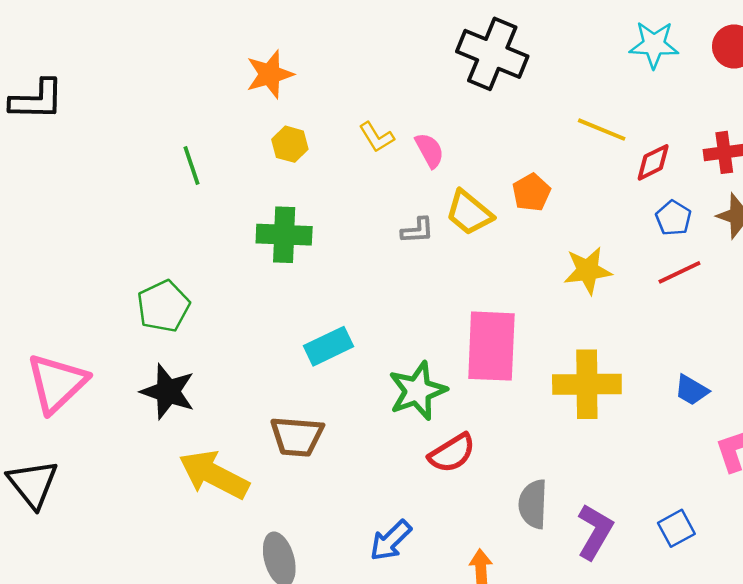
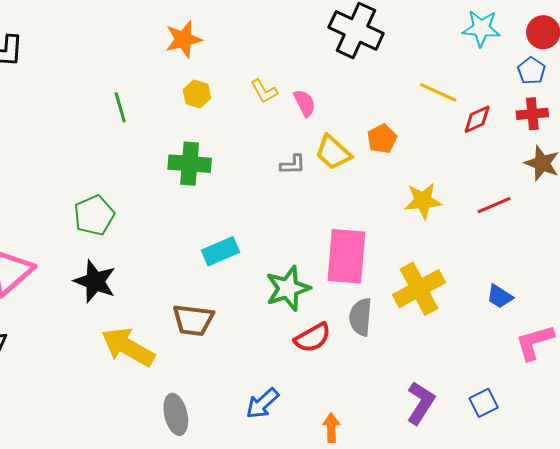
blue pentagon: (673, 218) -> (531, 71), moved
yellow cross: (587, 384) -> (419, 289), turned -30
gray semicircle: (533, 504) -> (361, 317), moved

